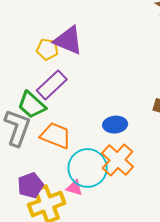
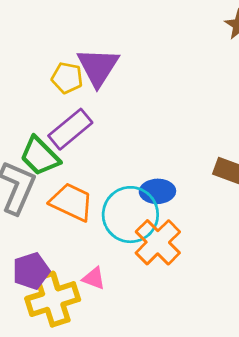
purple triangle: (68, 40) -> (98, 67), turned 36
cyan circle: (88, 168) -> (130, 215), moved

